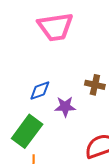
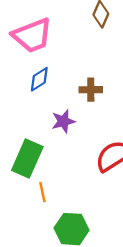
blue diamond: (40, 91) -> (39, 79), moved

